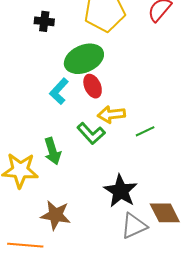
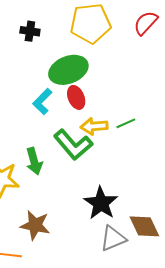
green line: (145, 131) -> (126, 123), moved
green L-shape: (91, 133) -> (73, 145), size x1.4

